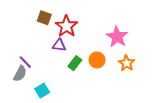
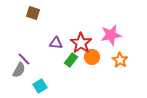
brown square: (44, 18) -> (33, 13), moved
red star: (66, 26) -> (81, 43), moved
pink star: (117, 37) -> (111, 35), turned 30

